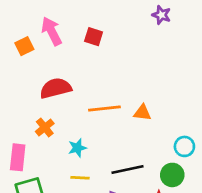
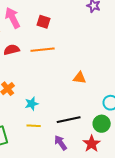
red semicircle: (56, 88) -> (12, 50), moved, size x0.7
orange line: (104, 109) -> (43, 50), moved

